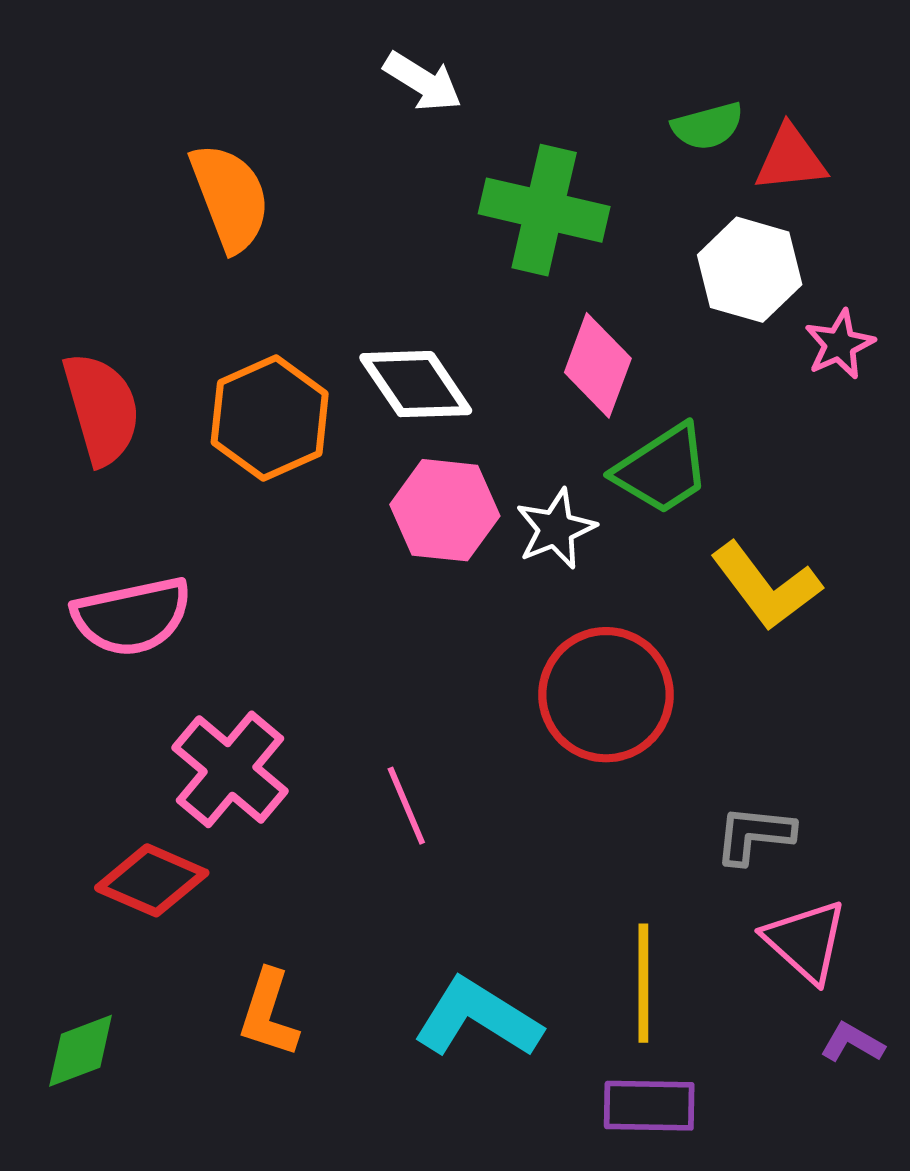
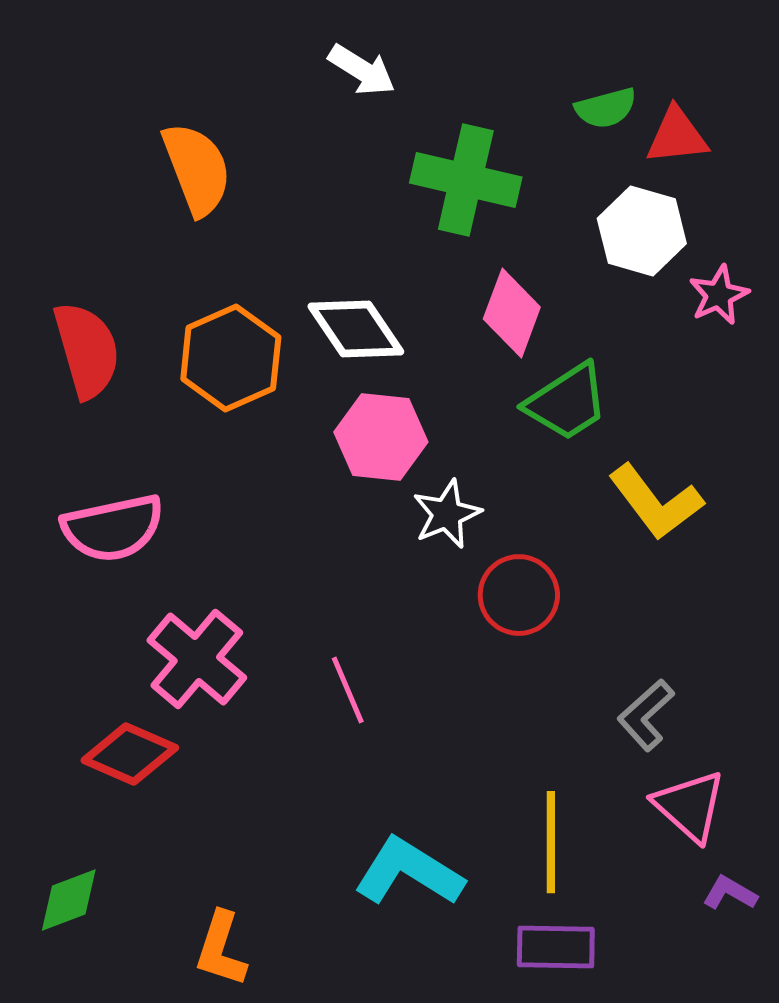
white star: (556, 529) -> (447, 514), moved
red circle: (606, 695) -> (519, 595), size x0.7
gray L-shape: (754, 835) -> (646, 715), turned -48
orange L-shape: (269, 1013) -> (221, 949), moved

